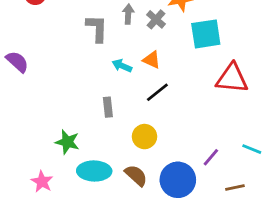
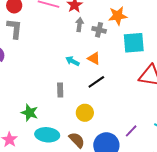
gray cross: (156, 19) -> (99, 30), turned -32
gray L-shape: (97, 28) -> (15, 29), moved

